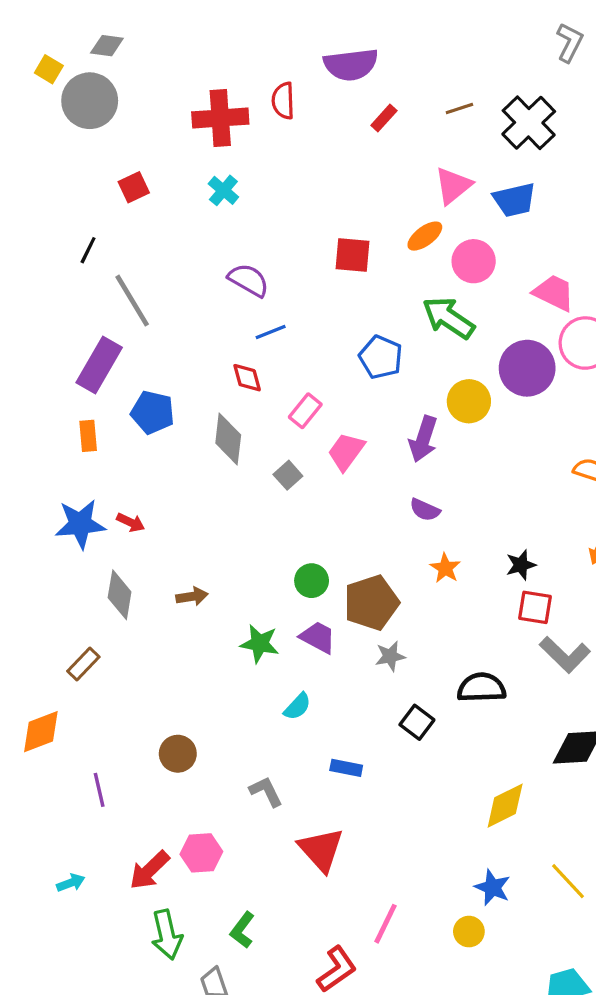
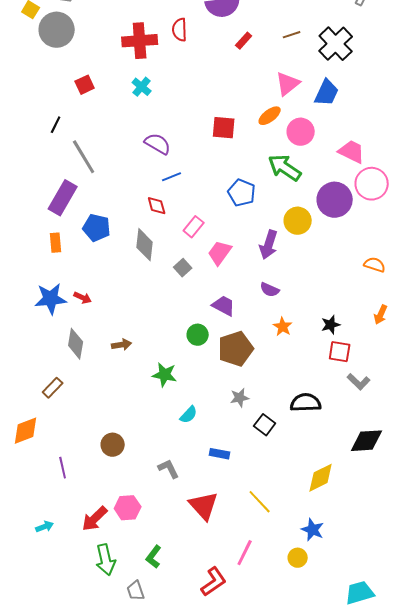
blue trapezoid: (515, 200) -> (327, 93), turned -52
purple trapezoid: (318, 637) -> (224, 306), moved
gray L-shape: (565, 655) -> (359, 382), size x0.7
gray star: (390, 656) -> (240, 398), moved
yellow line: (568, 881) -> (260, 502), moved

